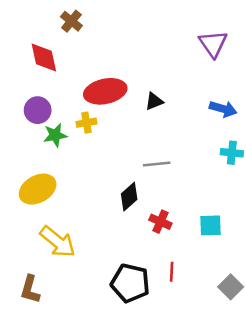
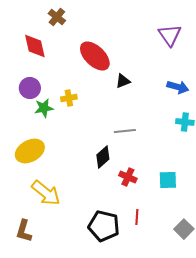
red ellipse: (105, 91) -> (95, 56), moved, turned 56

